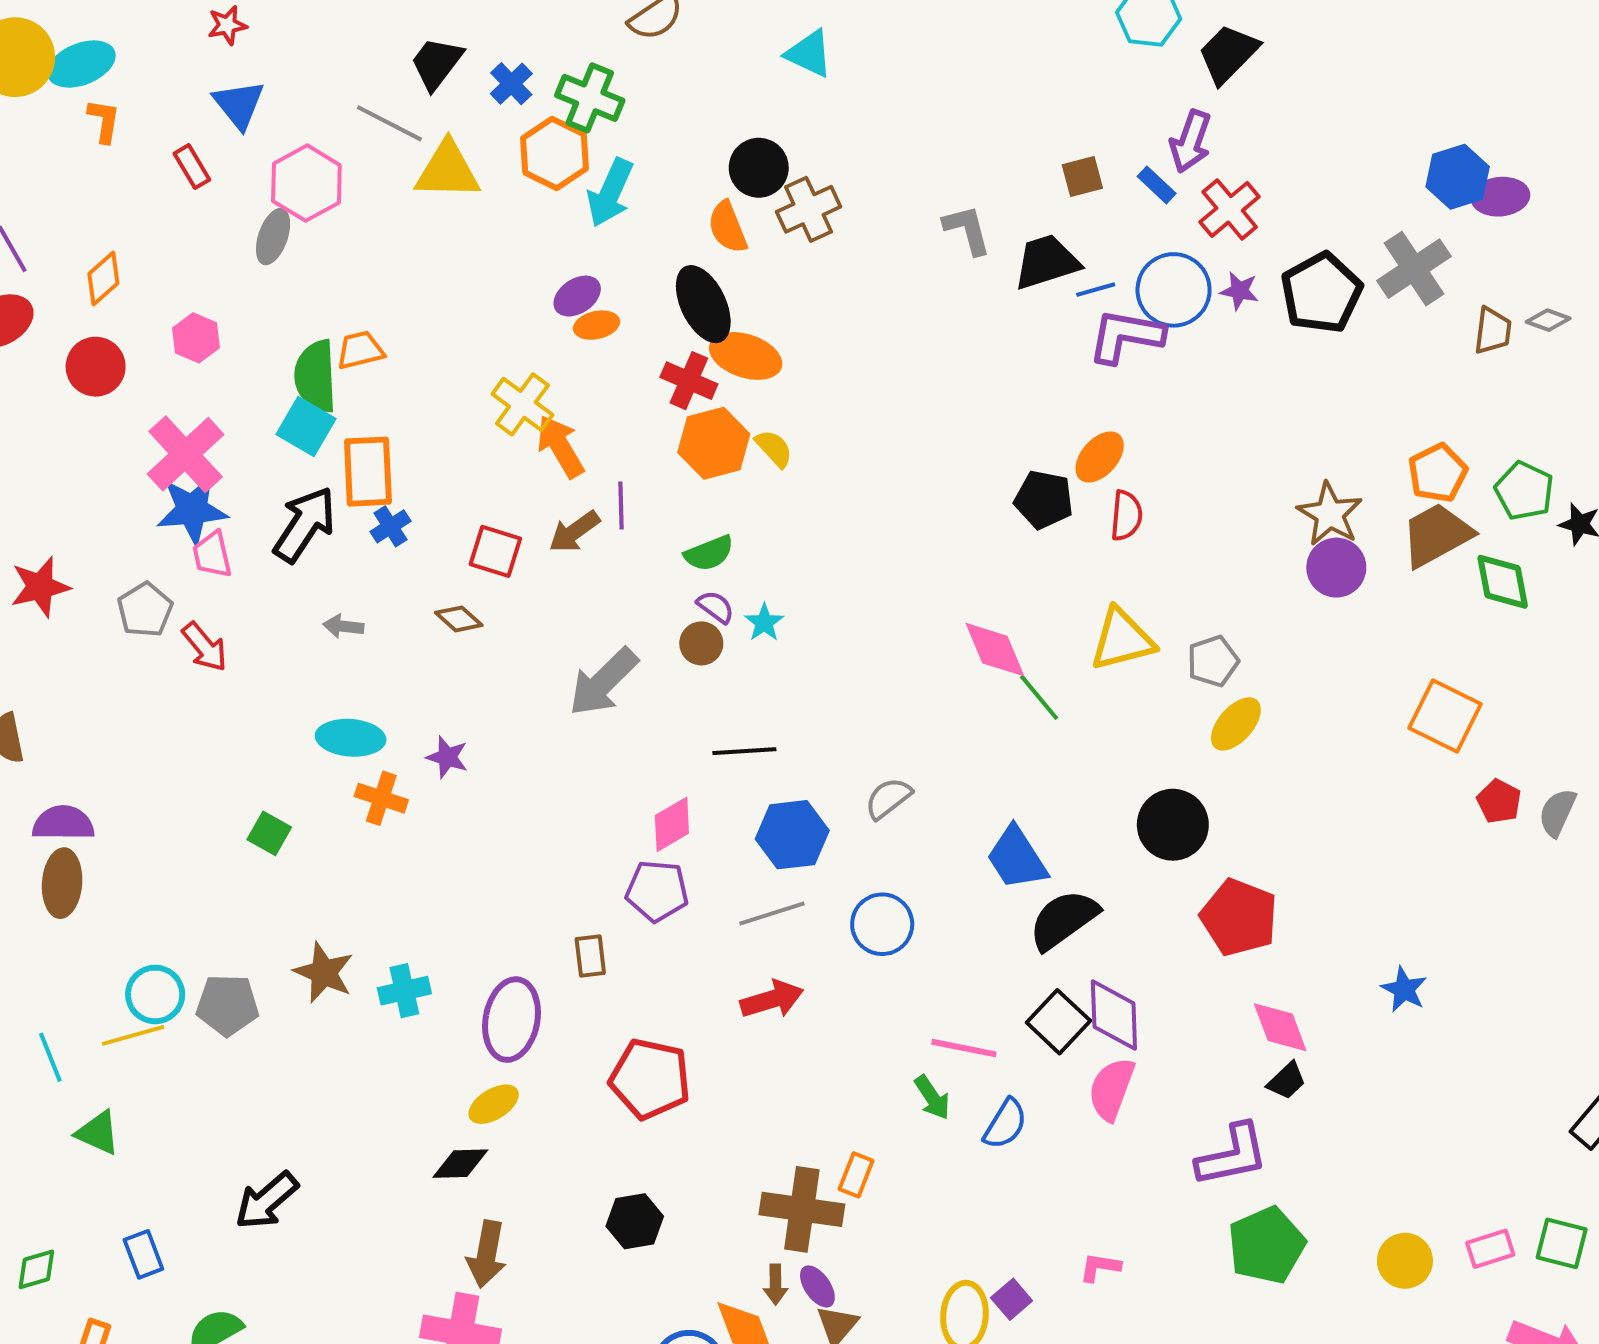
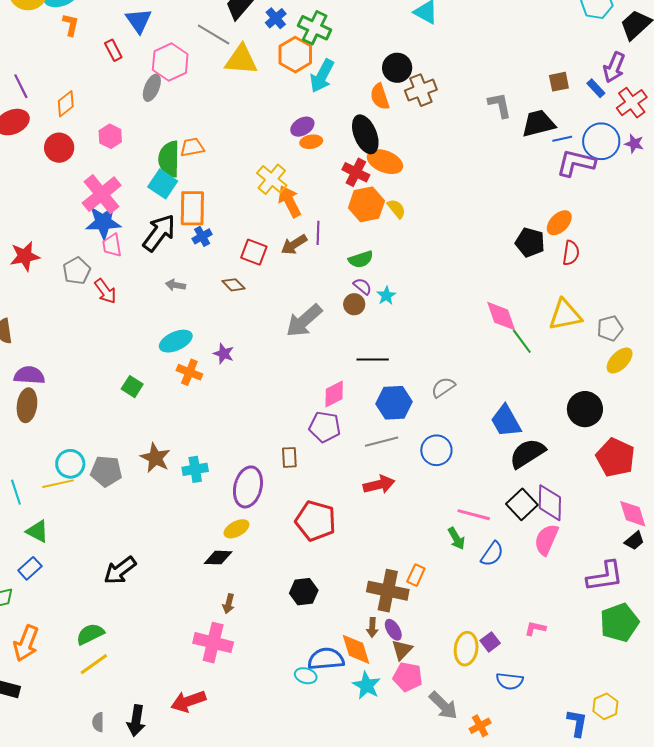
cyan ellipse: (351, 738) -> (176, 341), turned -32
blue rectangle: (143, 1254) -> (30, 568), moved, turned 65
brown arrow: (487, 1254) -> (229, 604), size x0.6

